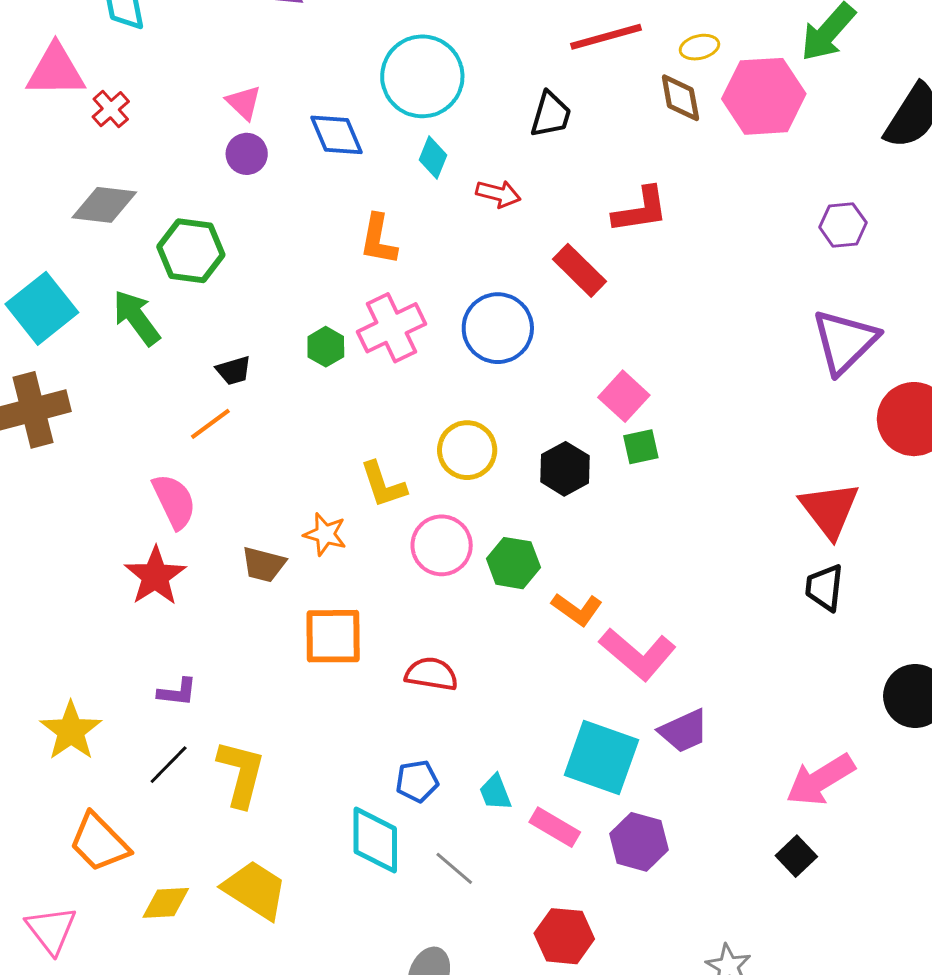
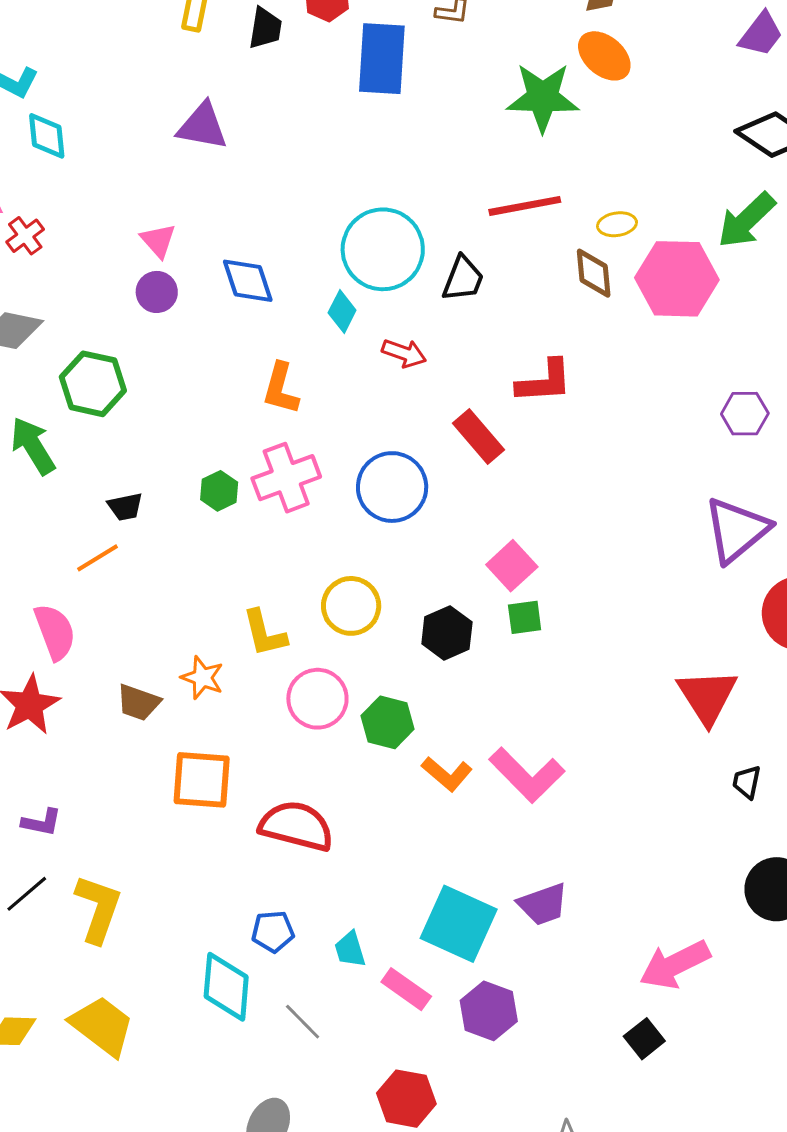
cyan circle: (422, 76) -> (383, 249), moved
black trapezoid: (824, 588) -> (747, 782), moved, size x0.7
pink L-shape: (638, 654) -> (527, 775), moved
red semicircle: (431, 674) -> (296, 826), size x1.4

